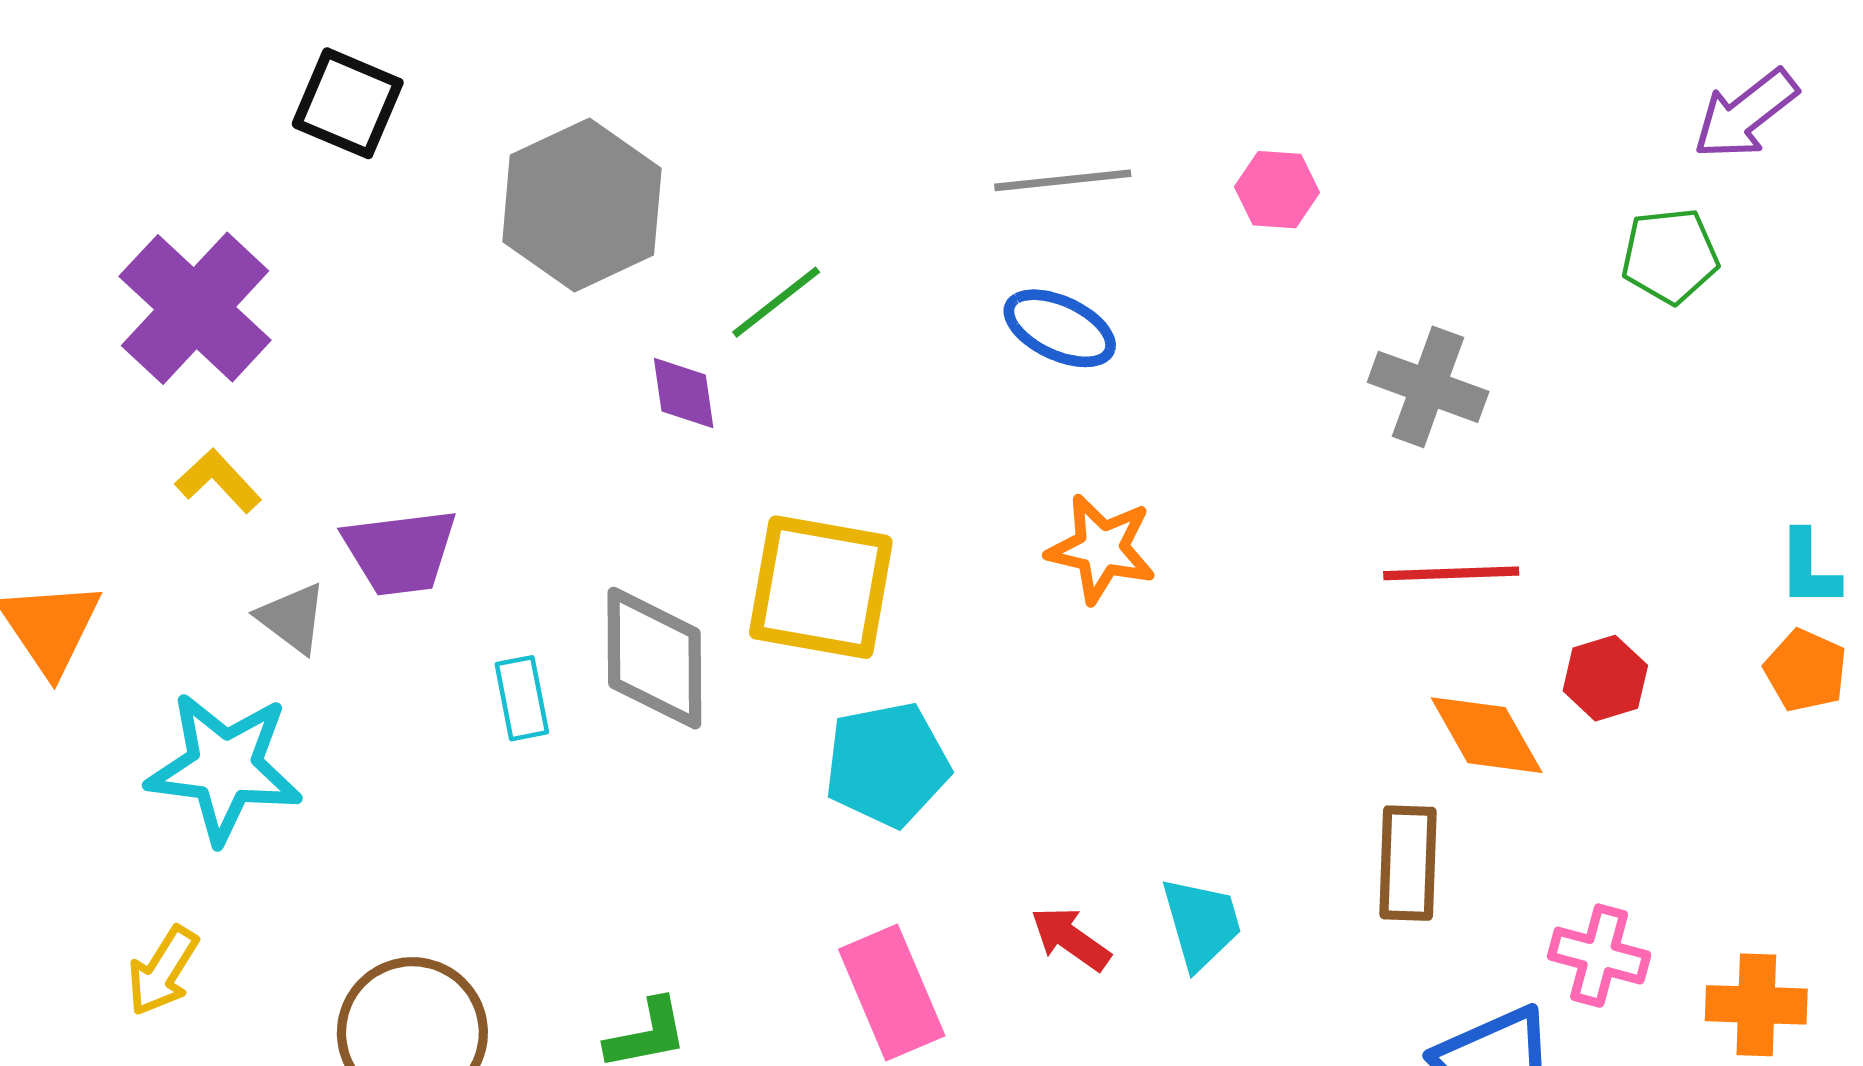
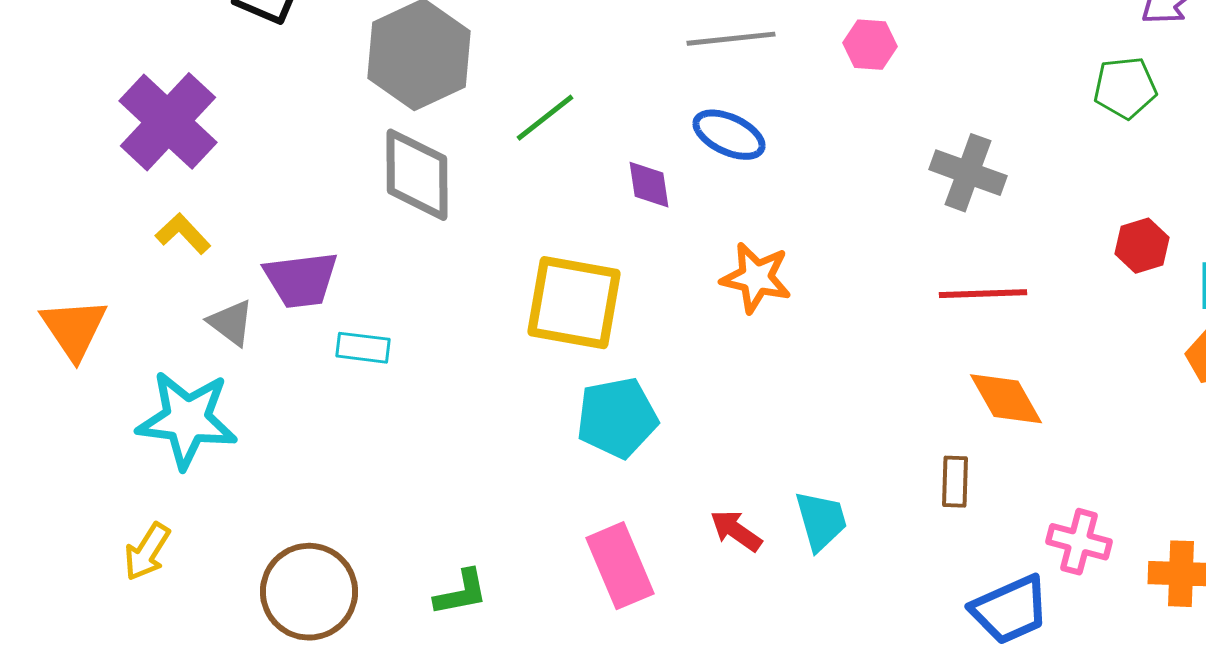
purple diamond: (684, 393) -> (649, 185), moved
gray diamond: (654, 658) -> (417, 175), moved
red hexagon: (1605, 678) -> (1142, 246), moved
cyan rectangle: (522, 698) -> (363, 348), moved, turned -72
brown rectangle: (1408, 863) -> (955, 482), size x0.7

